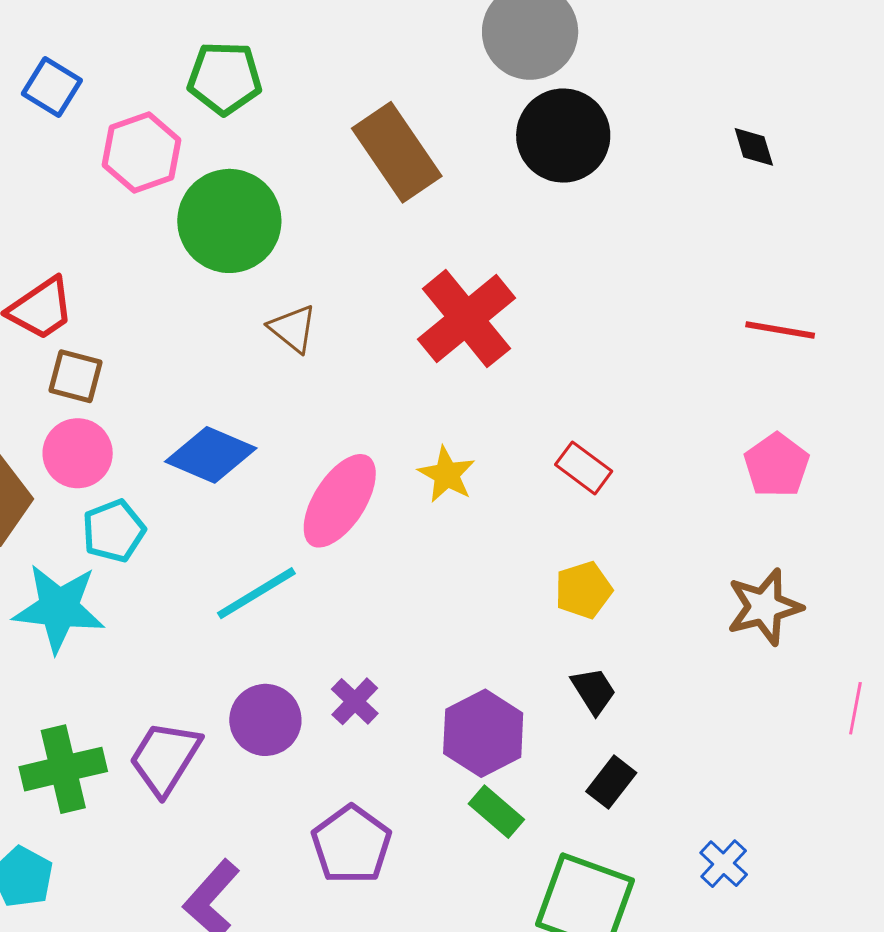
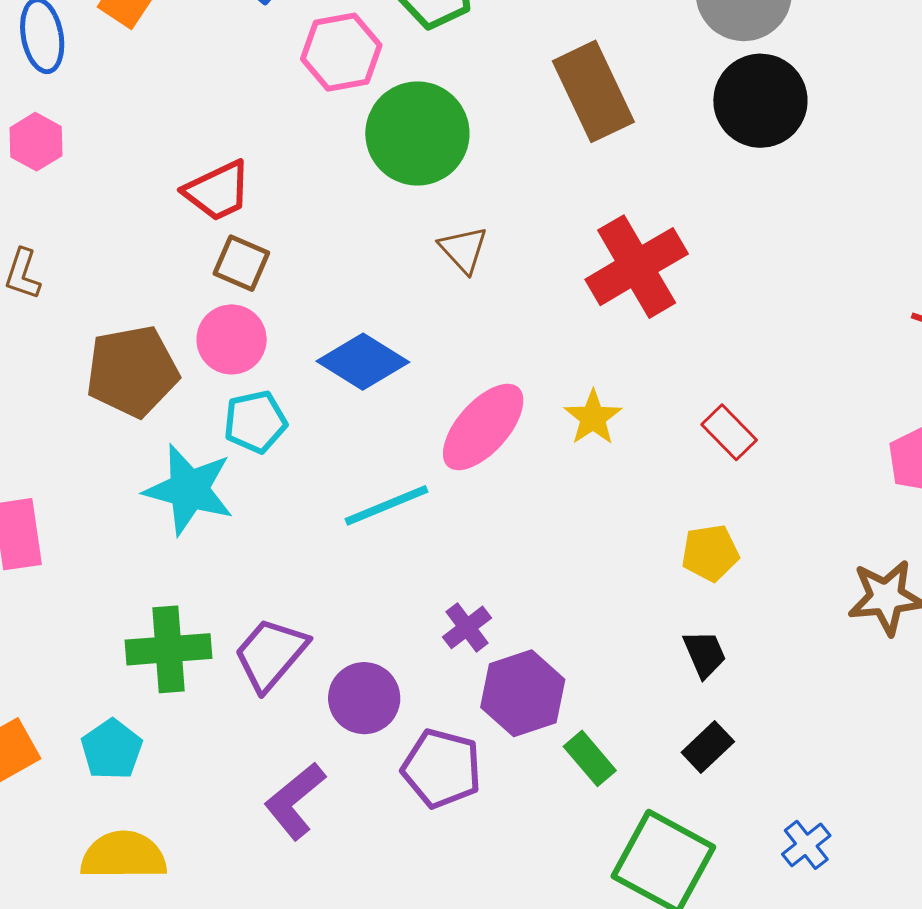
purple circle: (265, 720) -> (364, 698), moved
purple hexagon: (483, 733) -> (523, 693), moved
purple pentagon: (352, 845) -> (442, 768), turned -30

